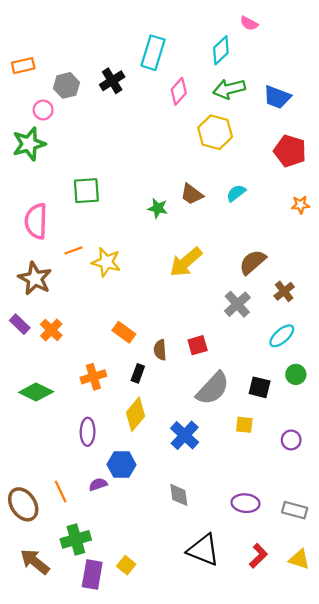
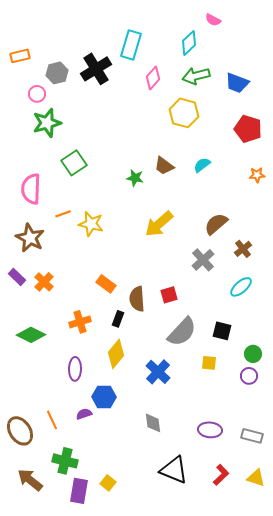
black cross: (112, 81) -> (96, 69), size x1.4
green star: (29, 144) -> (47, 123), moved
green square: (86, 191) -> (74, 163), turned -30
brown semicircle: (160, 350) -> (137, 299), size x1.4
green circle: (296, 374) -> (253, 354), moved
green cross: (76, 539) -> (65, 461), turned 30

